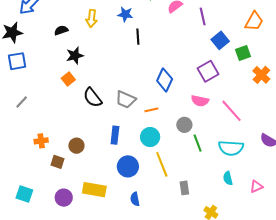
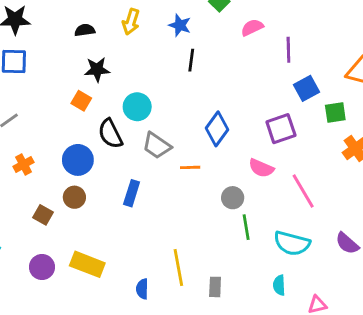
orange square: (68, 79) -> (81, 101), turned -32
cyan circle: (150, 137) -> (137, 107), moved
orange cross: (41, 141) -> (24, 164), moved, turned -32
yellow line: (162, 164) -> (178, 268), moved
blue circle: (128, 166) -> (78, 160), moved

